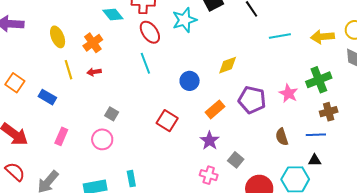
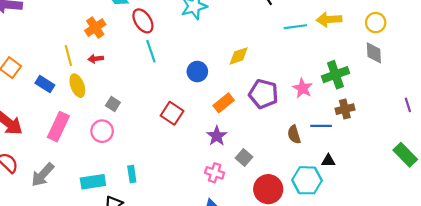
red ellipse: (150, 32) -> (143, 21), moved
yellow ellipse: (58, 37) -> (77, 86), moved
yellow arrow: (322, 37) -> (329, 19), moved
blue line: (316, 135) -> (321, 126), moved
pink rectangle: (61, 136) -> (58, 127), size x1.5

